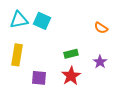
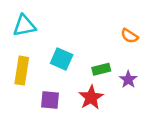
cyan square: (42, 21) -> (62, 59), moved
green rectangle: (71, 54) -> (101, 69), moved

